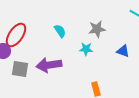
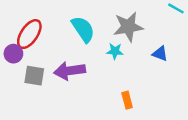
gray star: (97, 29) -> (128, 27), size x1.4
cyan semicircle: (60, 31) -> (83, 29), size x1.6

